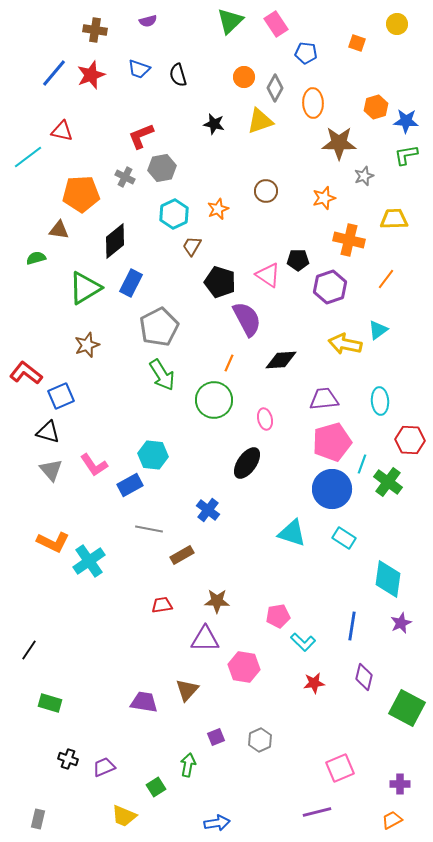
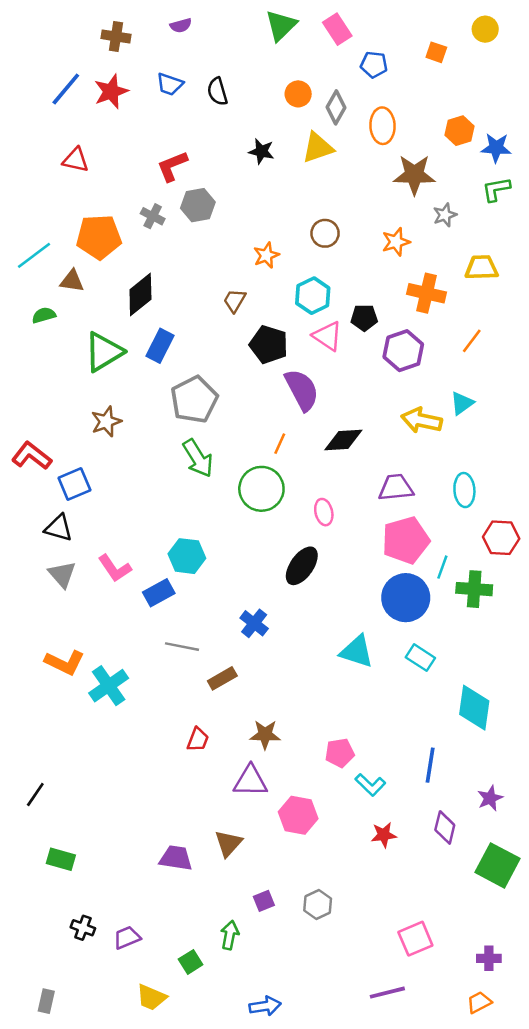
cyan line: (28, 157) -> (34, 255), moved
cyan hexagon: (174, 214) -> (313, 296), moved
green cross: (388, 482) -> (474, 589), turned -32
red trapezoid: (162, 605) -> (198, 739), turned 120
purple star: (401, 623) -> (490, 798), moved

